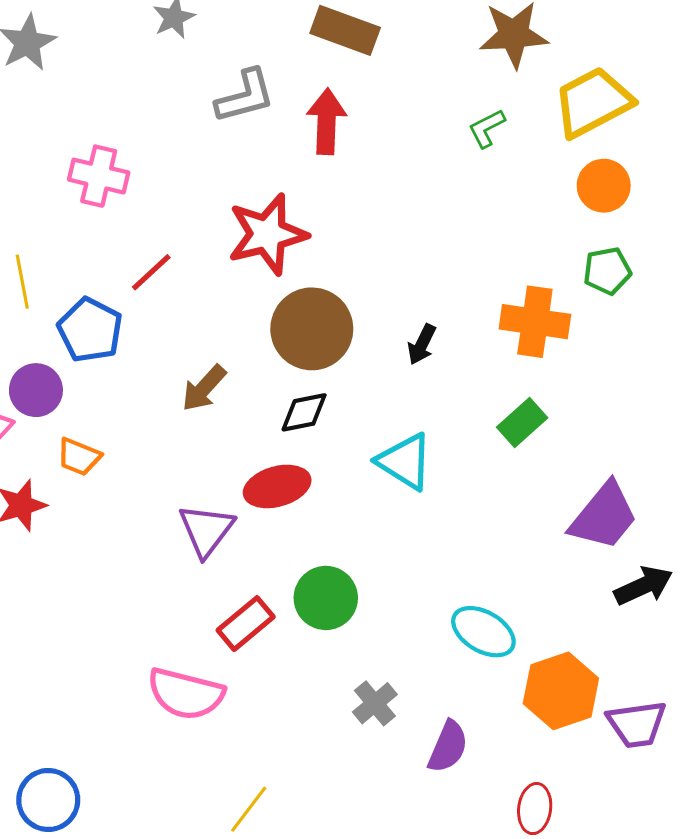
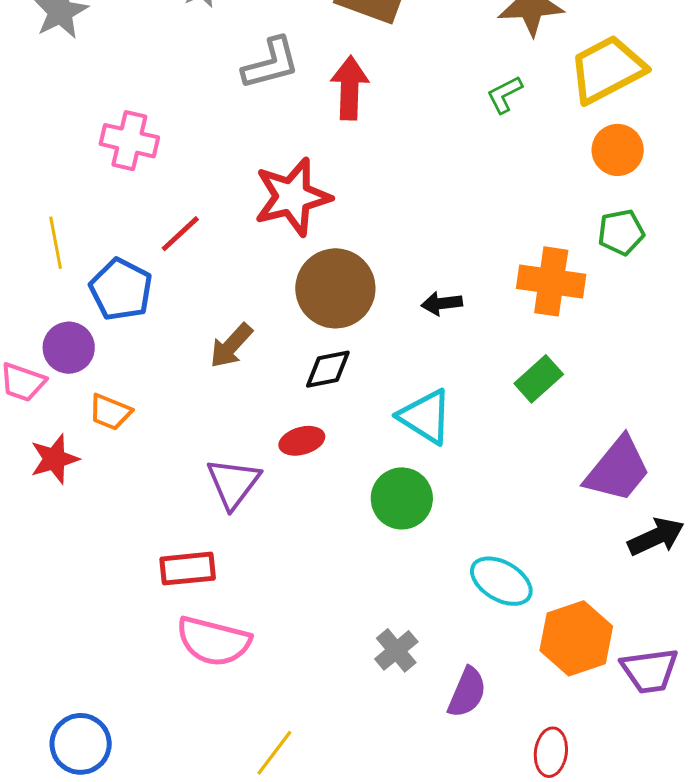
black arrow: (422, 344) -> (442, 303), turned 57
red ellipse: (277, 486) -> (302, 441), size x0.7
green circle: (326, 598) -> (402, 498), moved
red rectangle: (246, 624) -> (188, 569), moved, turned 34

